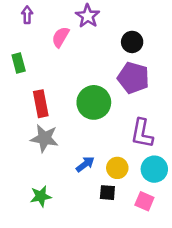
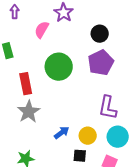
purple pentagon: (133, 78) -> (101, 63), turned 30
green circle: (94, 102) -> (59, 67), moved
gray star: (44, 138) -> (29, 112), turned 30

